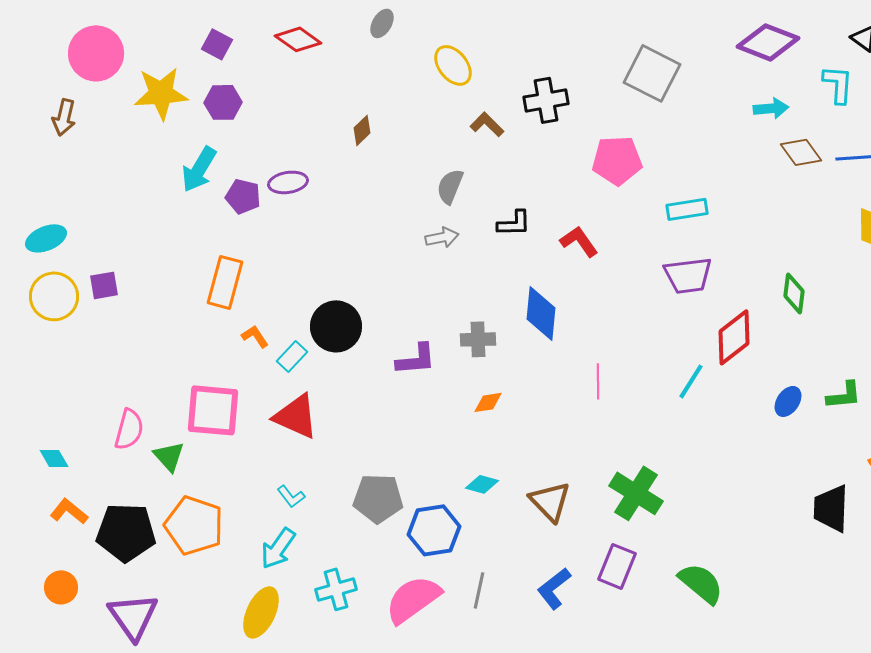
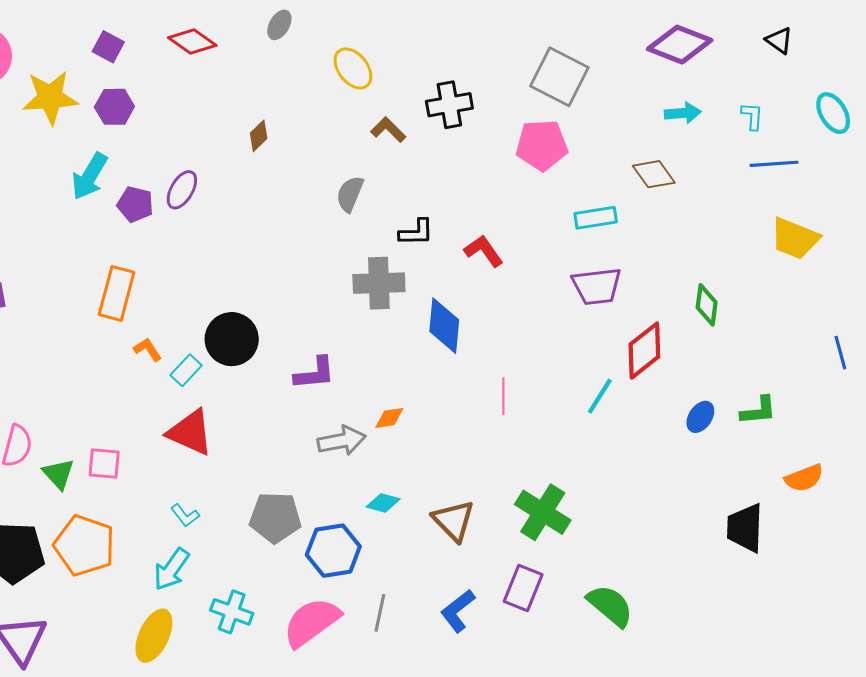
cyan L-shape: (838, 84) -> (752, 116), moved, size x0.7
brown diamond: (801, 152) -> (654, 174), moved
pink pentagon: (617, 160) -> (542, 145), moved
purple ellipse: (288, 182) -> (182, 190), turned -51
gray arrow: (442, 237) -> (342, 441), moved, size x1.4
gray cross: (478, 339) -> (379, 283), moved, size x1.4
pink square: (213, 410) -> (104, 464), moved, size x0.6
cyan cross: (336, 589) -> (232, 612), turned 36

